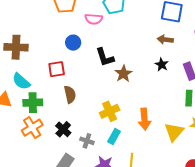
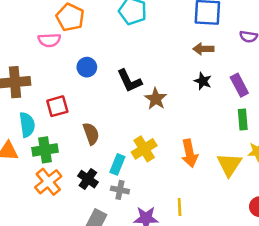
pink semicircle: (94, 19) -> (49, 40), moved
red square: (57, 69) -> (57, 106), moved
cyan semicircle: (21, 81) -> (27, 125), turned -132
cyan rectangle: (114, 136) -> (117, 164), moved

